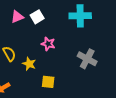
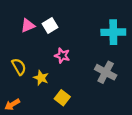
cyan cross: (80, 16) -> (113, 32), moved
yellow square: (48, 82) -> (62, 98), turned 32

